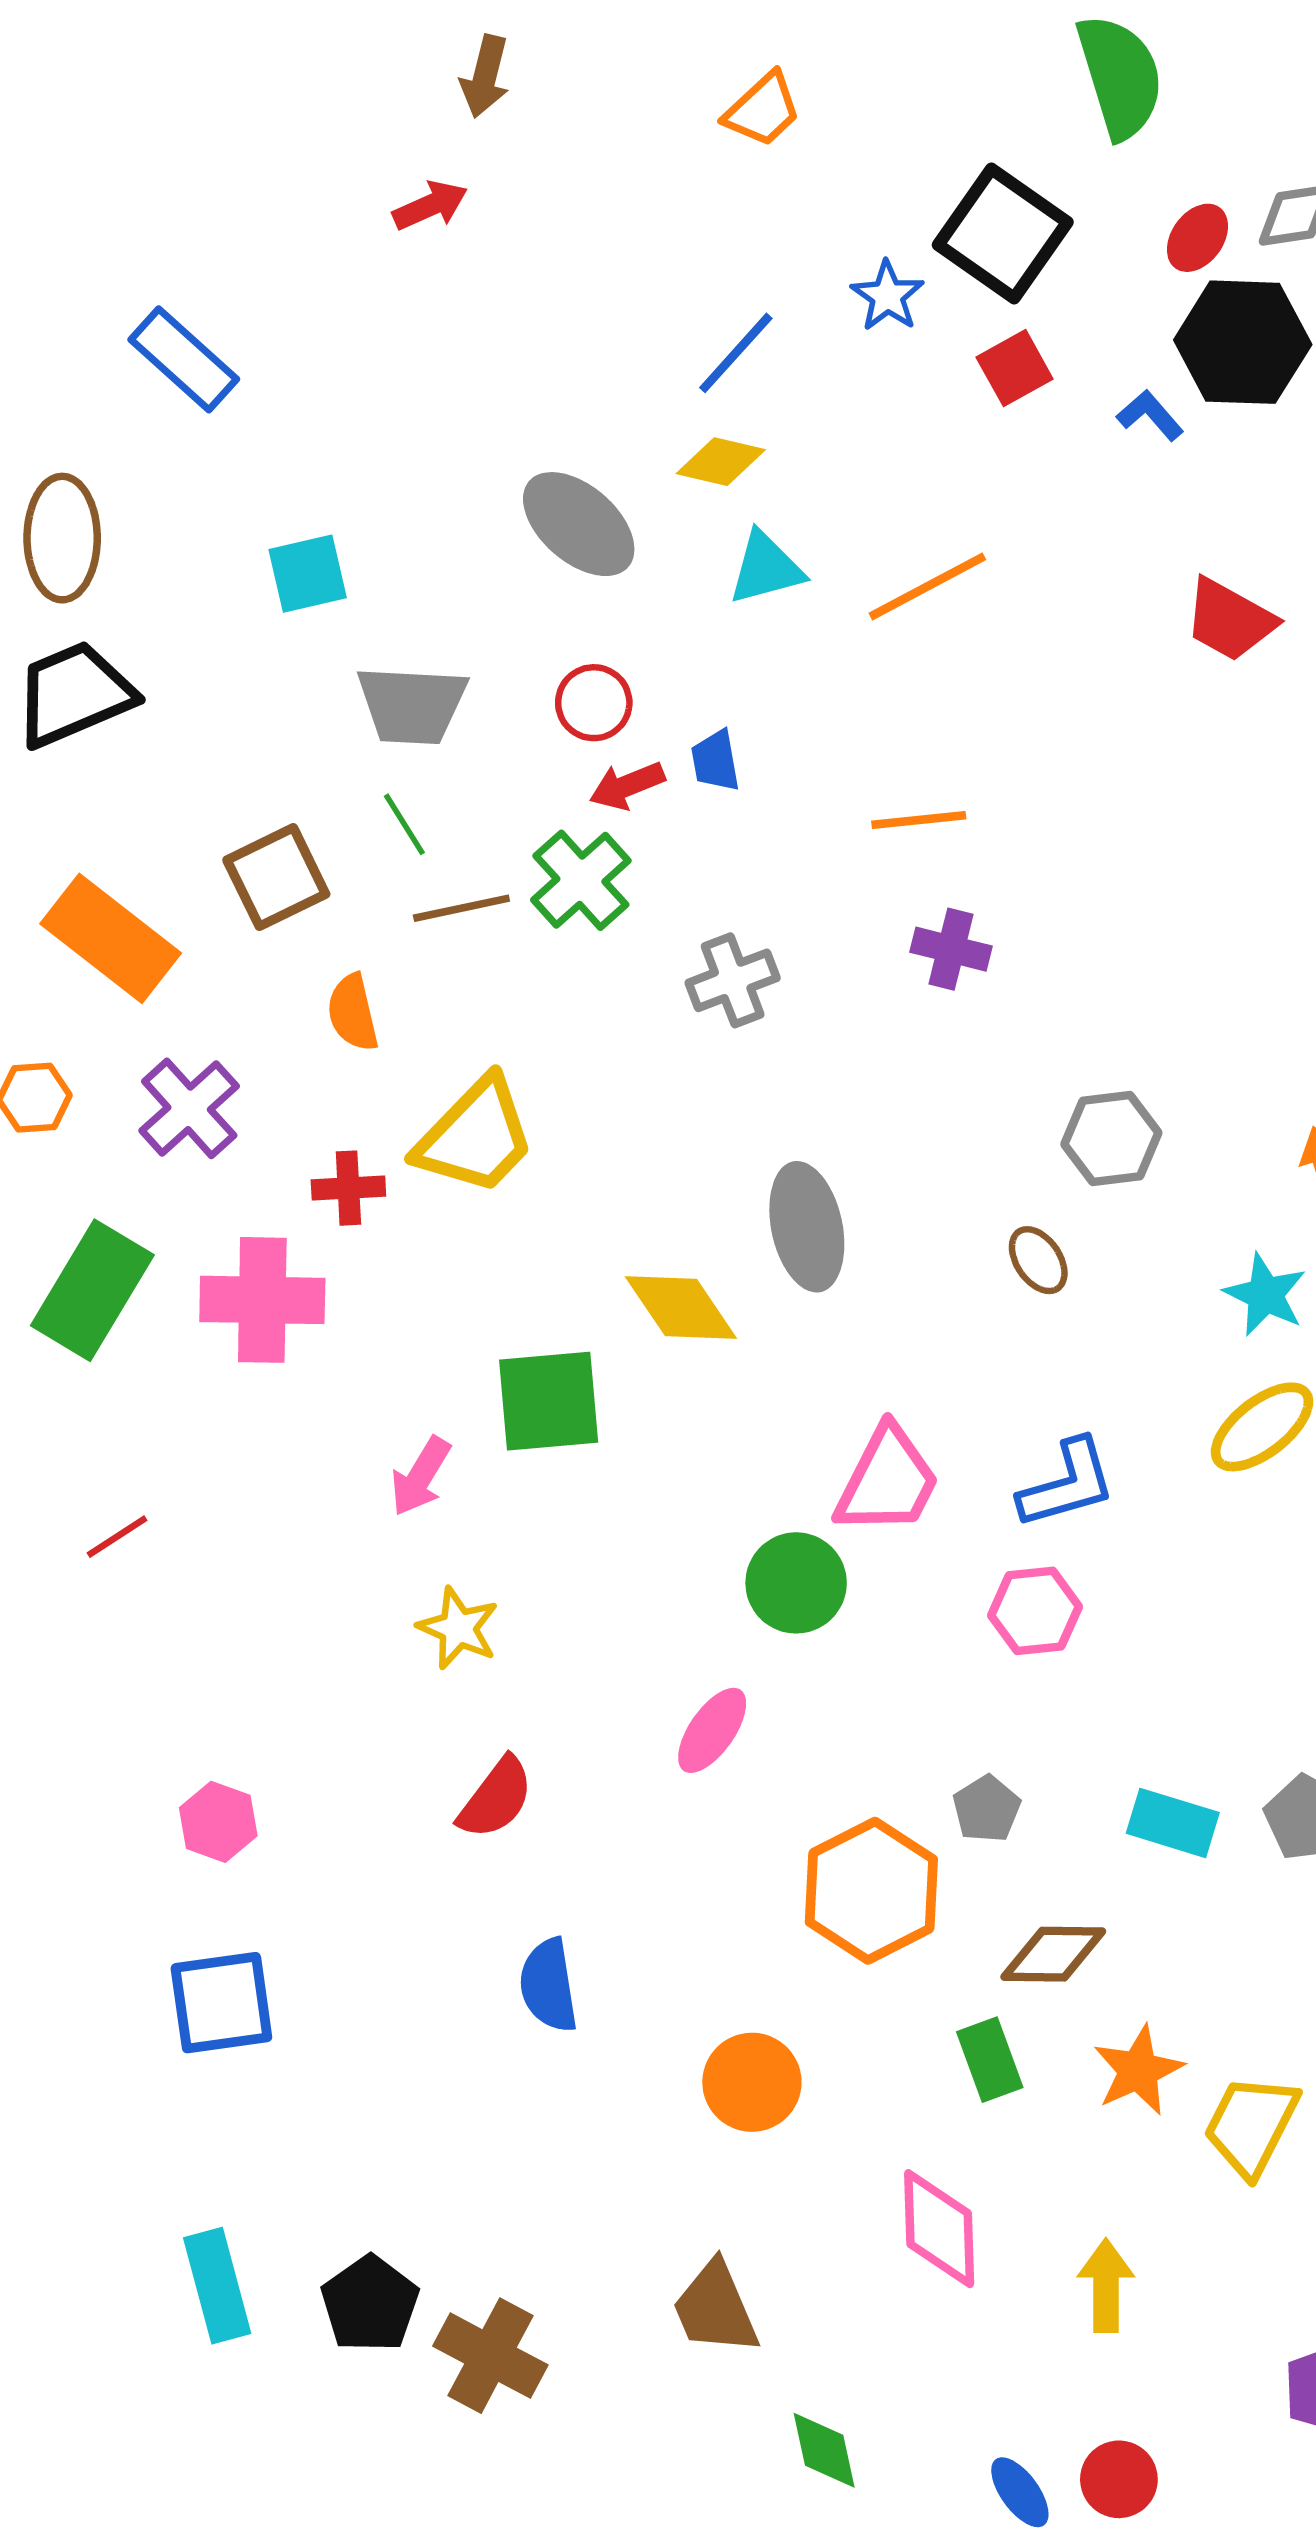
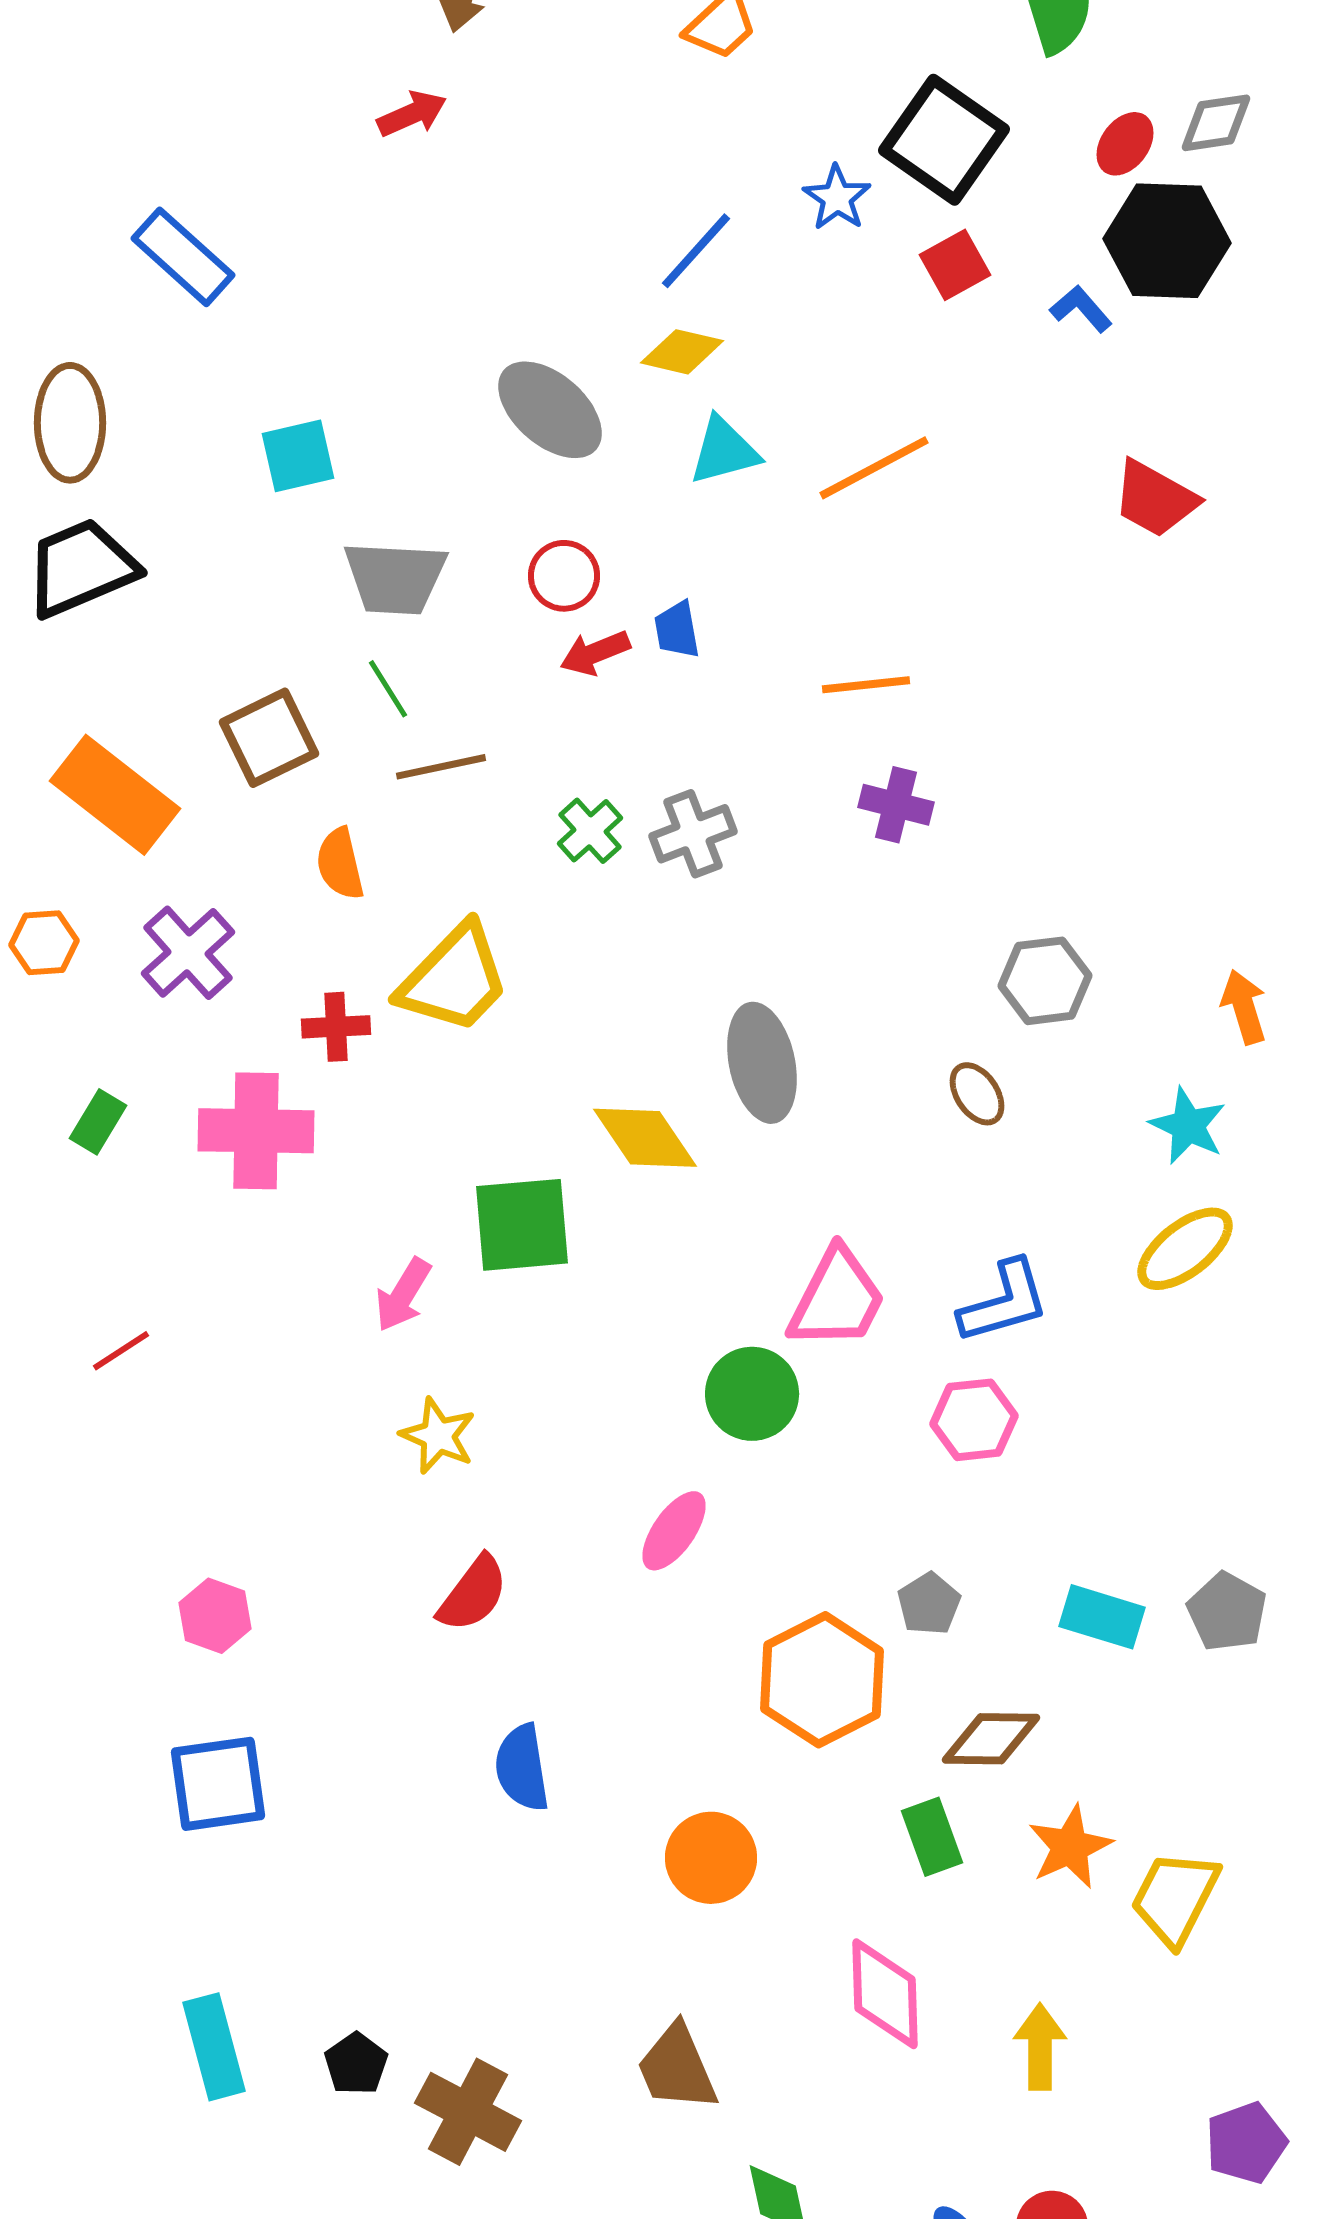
green cross: (581, 880) -> (590, 831), moved, size x0.7
green rectangle: (92, 1290) -> (98, 1122), size x0.5
black pentagon: (370, 2304) -> (356, 2064), size x0.7

